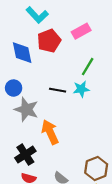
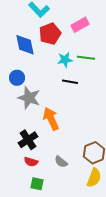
green line: (88, 67) -> (86, 58), turned 66
cyan star: (81, 89) -> (65, 60), moved
black line: (58, 90) -> (70, 82), moved

